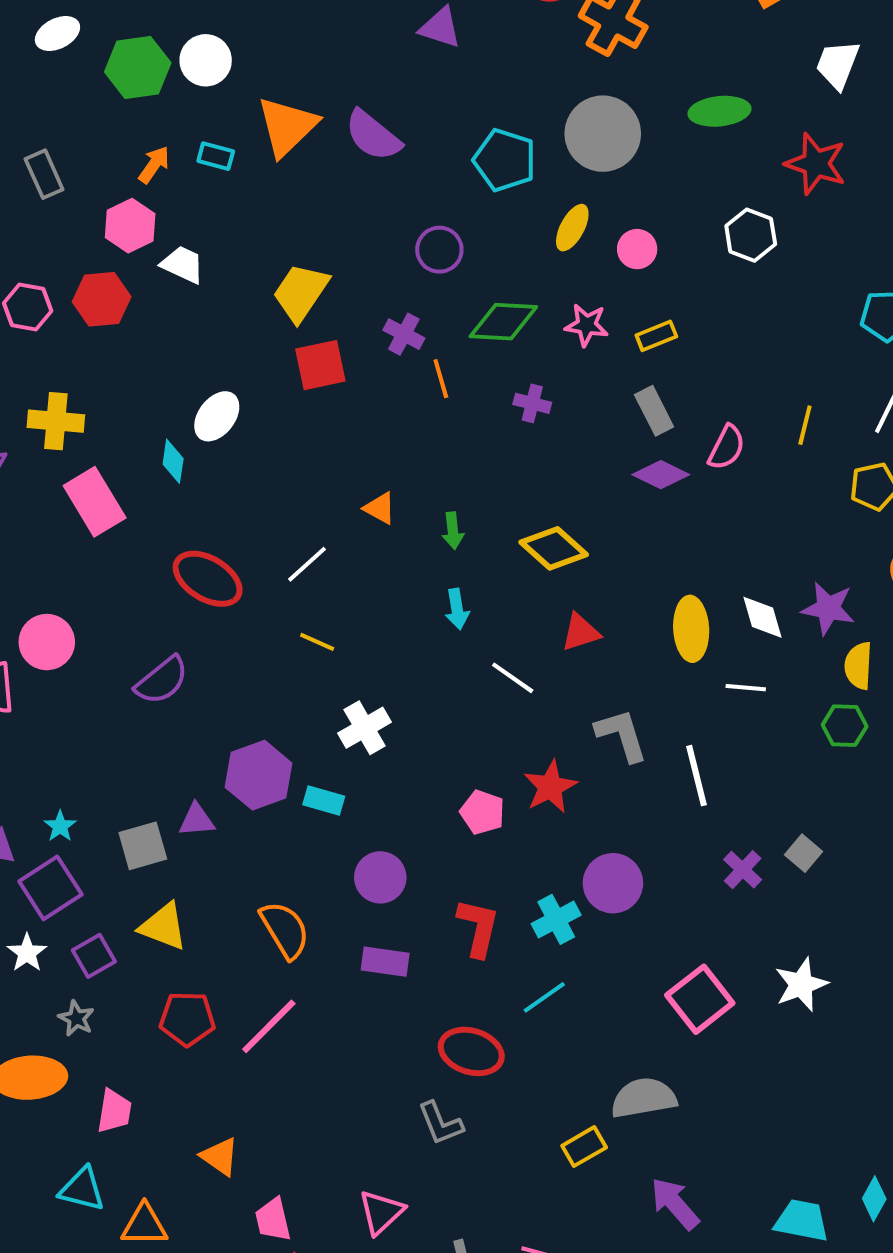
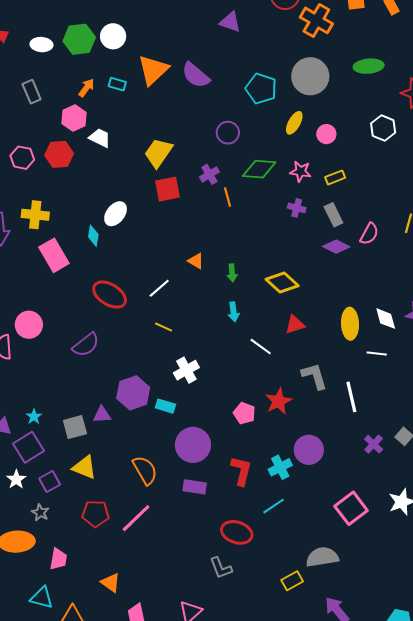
white ellipse: (57, 34) -> (41, 45), moved, turned 30
purple cross: (404, 334) -> (209, 174), turned 30
purple cross: (532, 403) -> (297, 208), moved
purple circle: (380, 877) -> (193, 445), size x1.4

